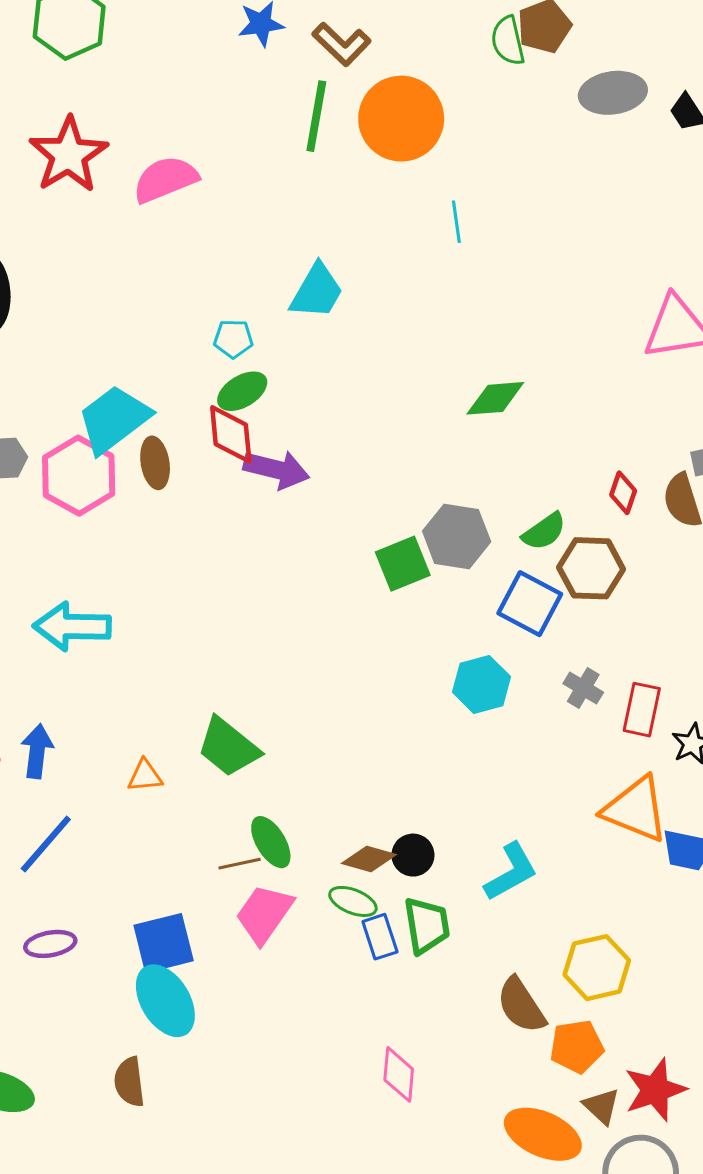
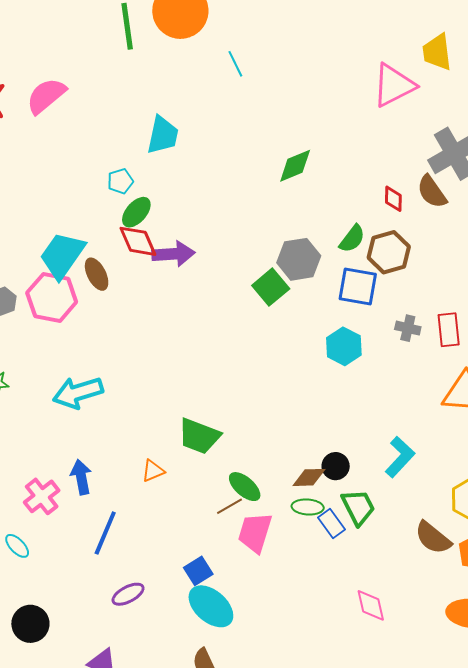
blue square: (164, 943) -> (198, 571), size x0.7

